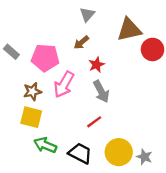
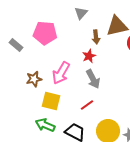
brown arrow: (81, 42) -> (96, 37), moved, turned -56
pink pentagon: (45, 58) -> (45, 33), moved
yellow square: (31, 117) -> (51, 101), moved

